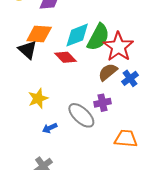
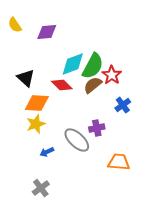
orange diamond: (39, 34) -> (37, 103), moved
red star: (118, 47) -> (112, 75), size x0.7
brown semicircle: (108, 72) -> (93, 85), moved

